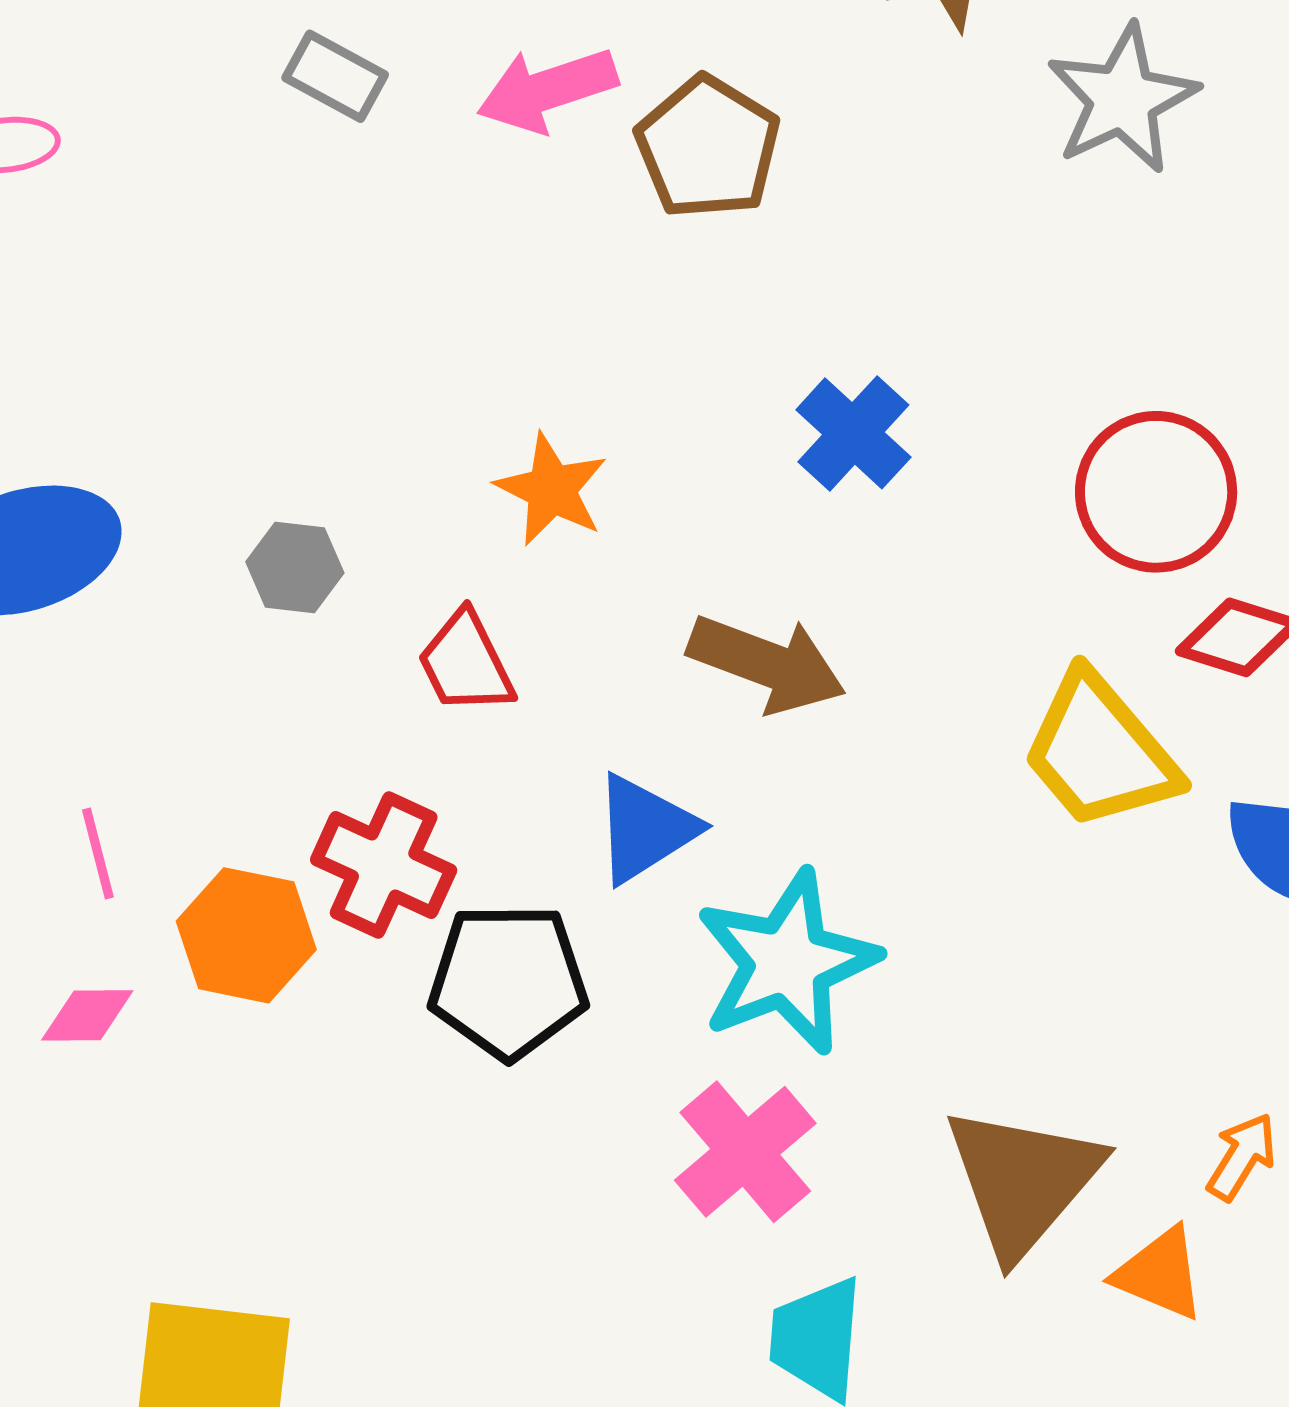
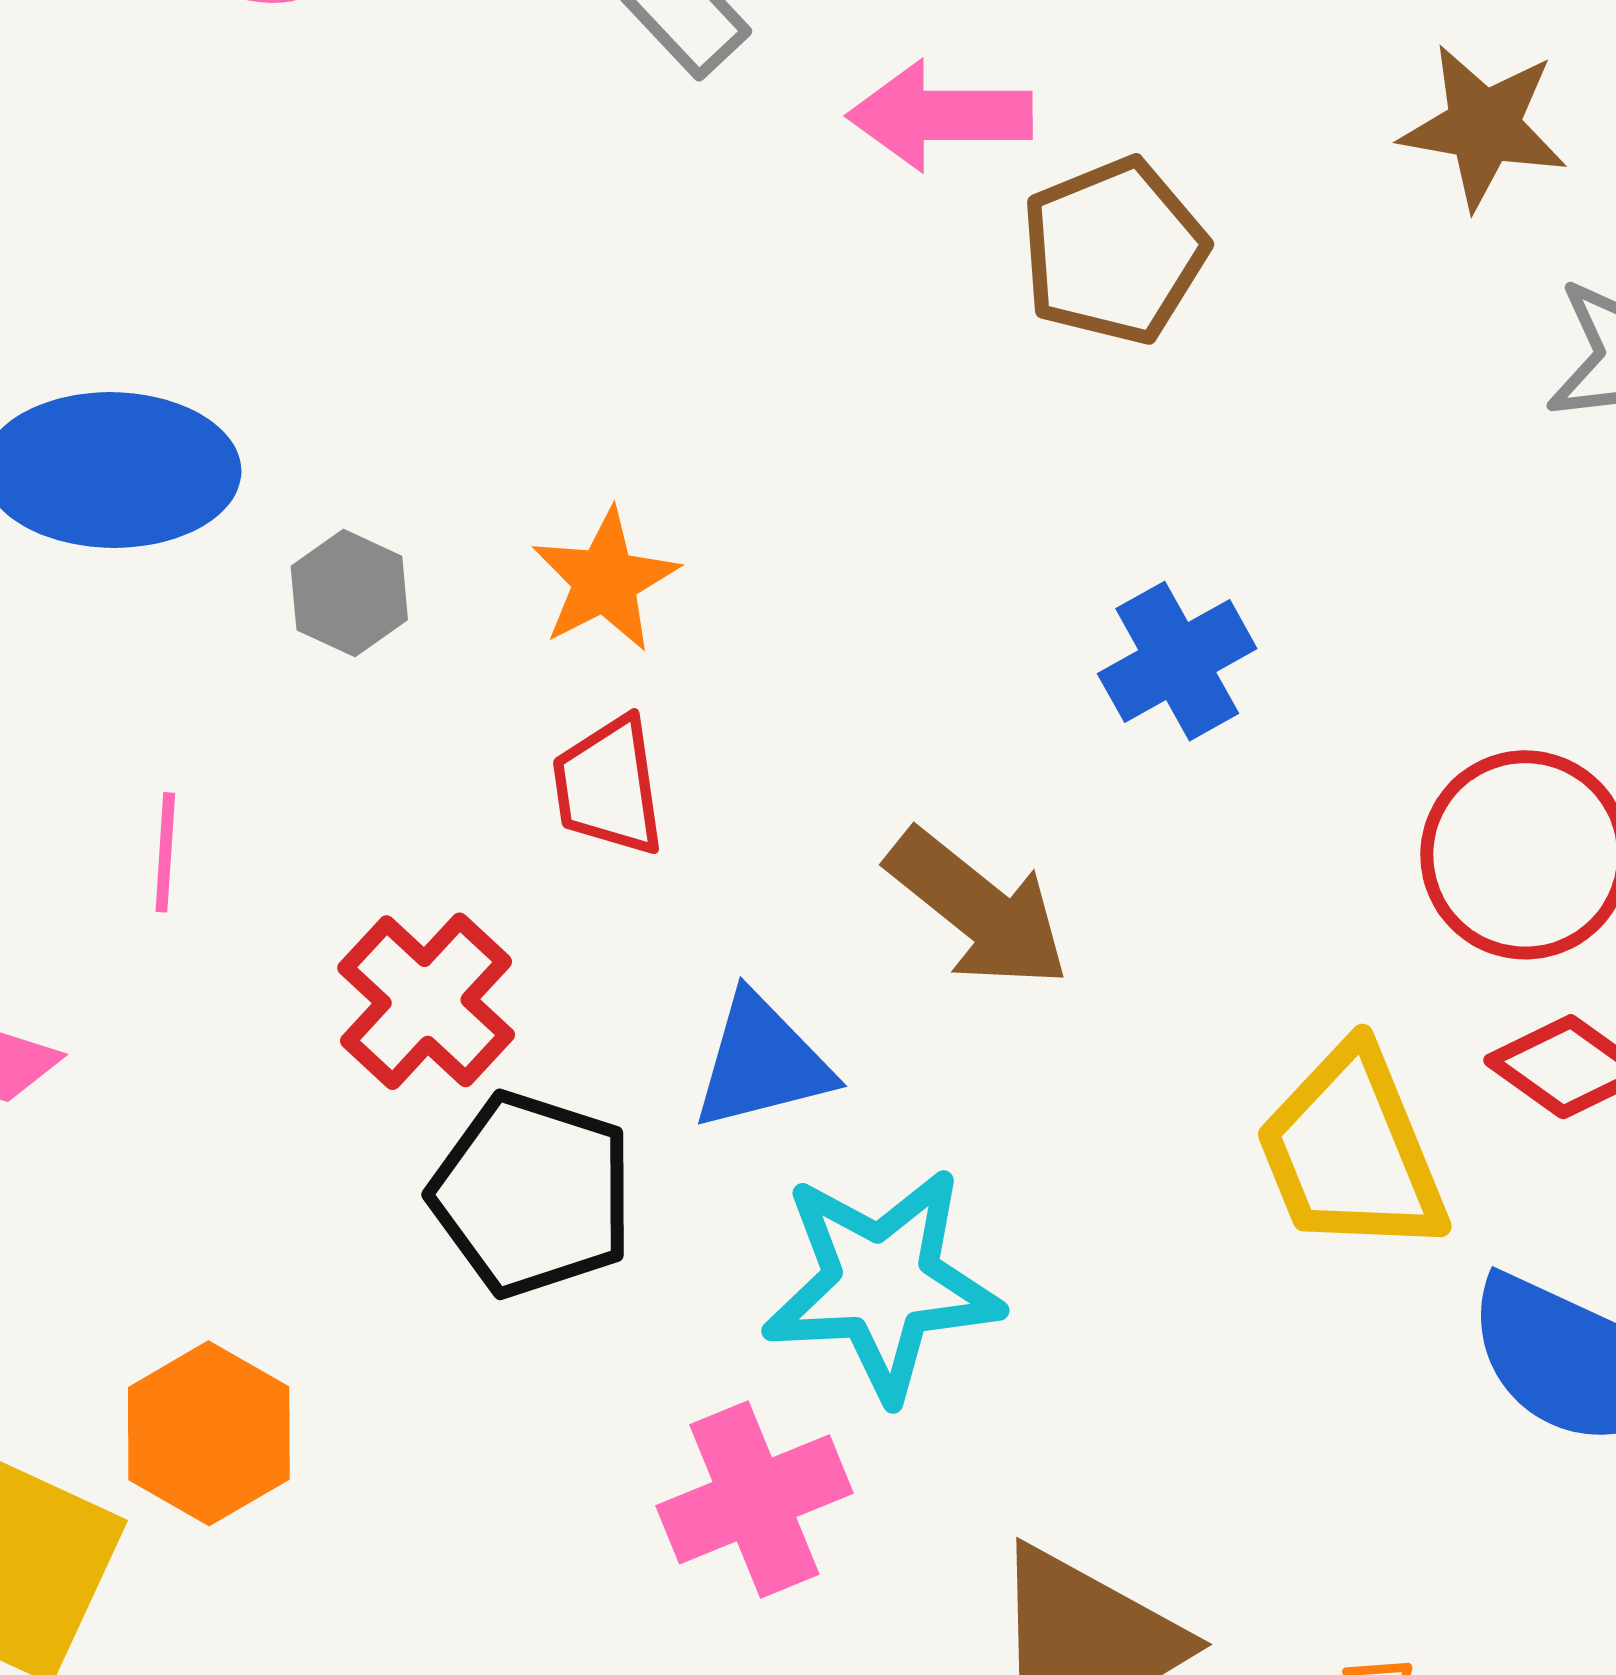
orange star: (552, 489) -> (605, 580), moved
gray hexagon: (295, 567) -> (349, 593), moved
pink line: (98, 853) -> (165, 852), moved
orange hexagon: (246, 935) -> (209, 1433), moved

